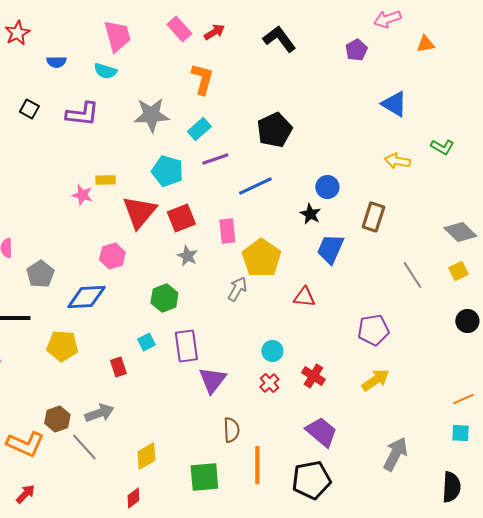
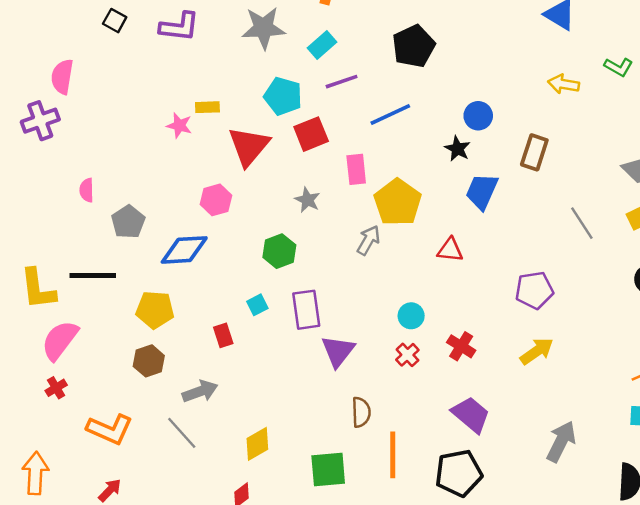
red square: (181, 218) -> (311, 134), moved
brown hexagon: (57, 419) -> (149, 361), moved

